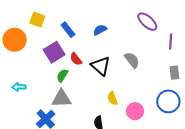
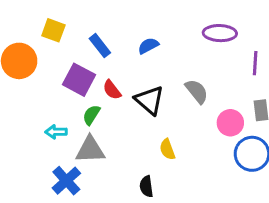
purple ellipse: (147, 22) -> (220, 33), turned -40
purple square: (54, 52) -> (79, 80), turned -30
cyan arrow: (19, 87) -> (56, 132), moved
pink circle: (135, 111) -> (230, 123), moved

